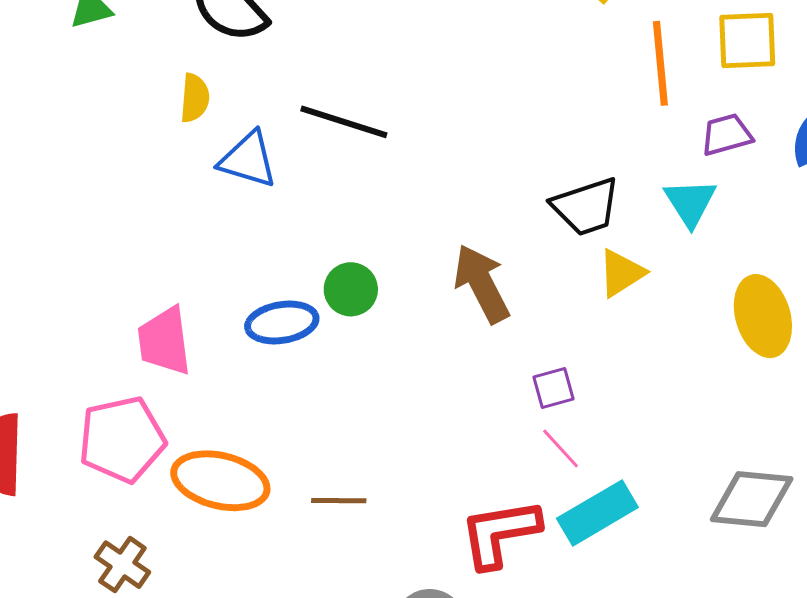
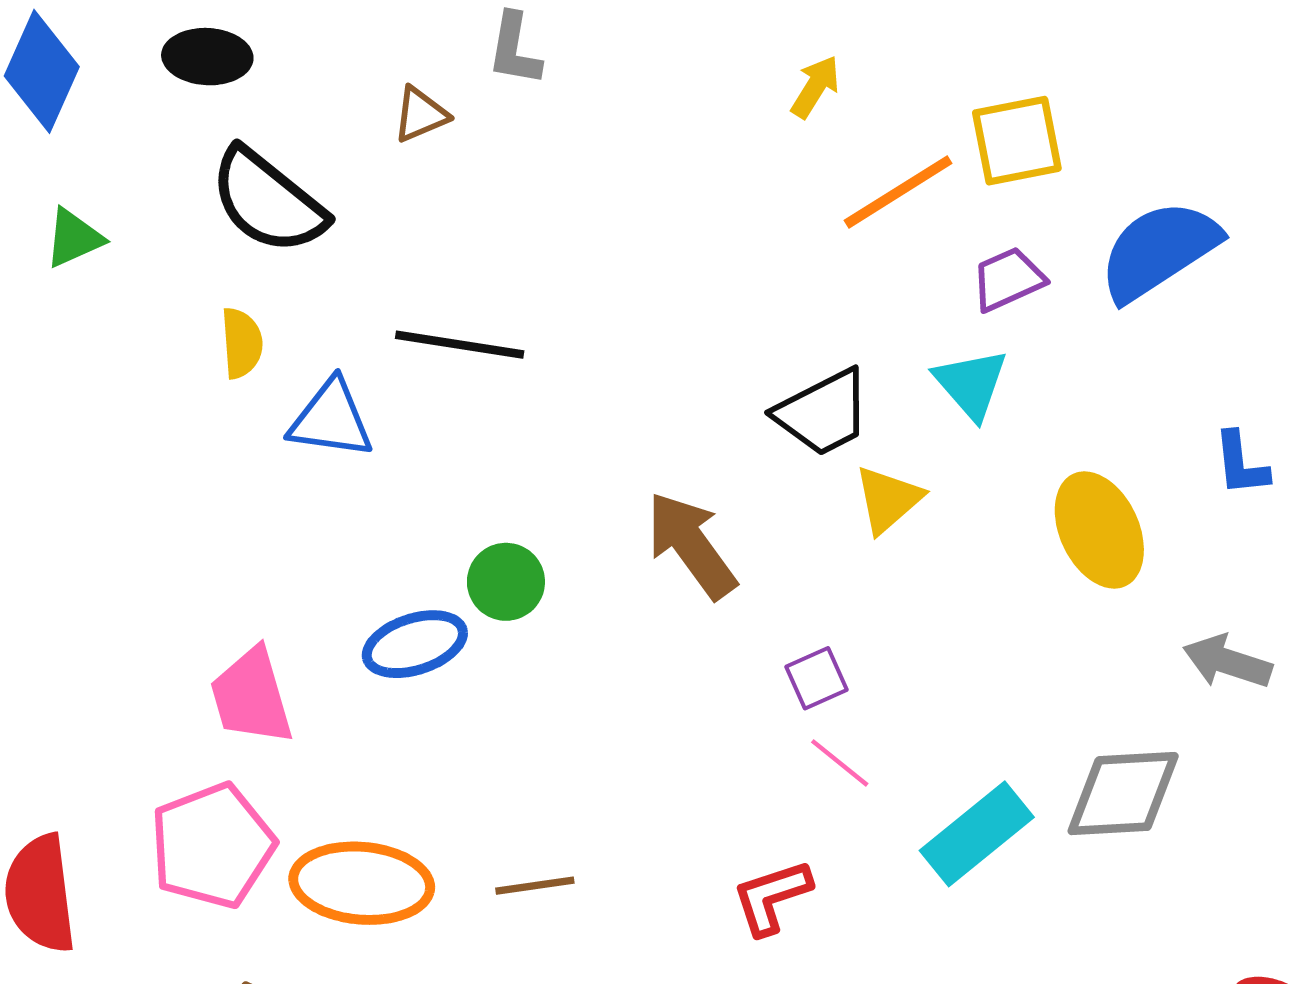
orange line: (660, 63) -> (898, 192), turned 72
cyan rectangle: (597, 513) -> (977, 834), moved
red L-shape: (500, 533) -> (772, 897), size x0.7

